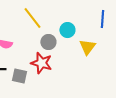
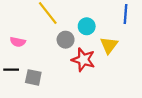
red star: (41, 63) -> (83, 60), moved

